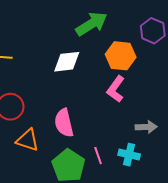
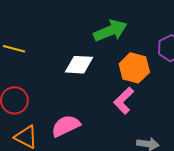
pink semicircle: (64, 123) -> (66, 126), turned 68

